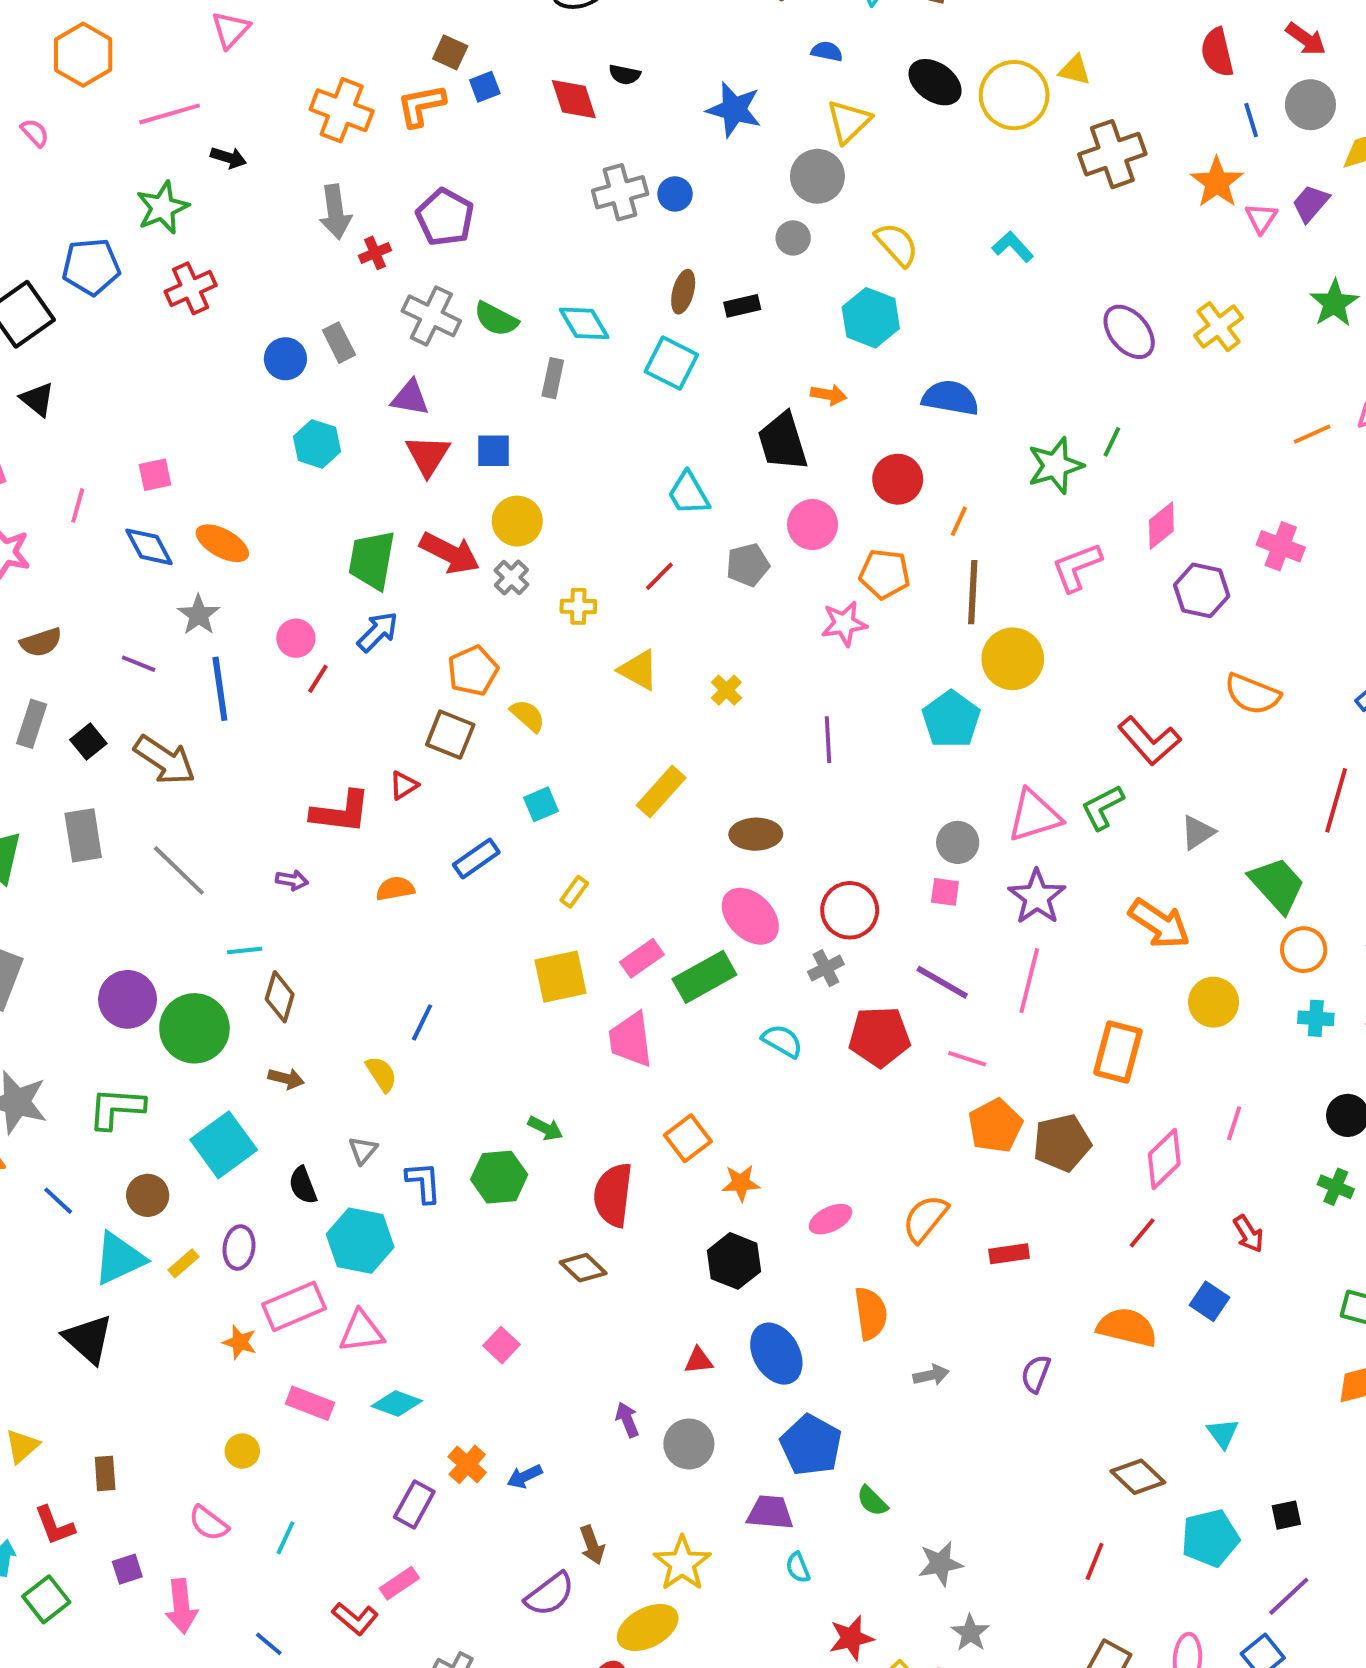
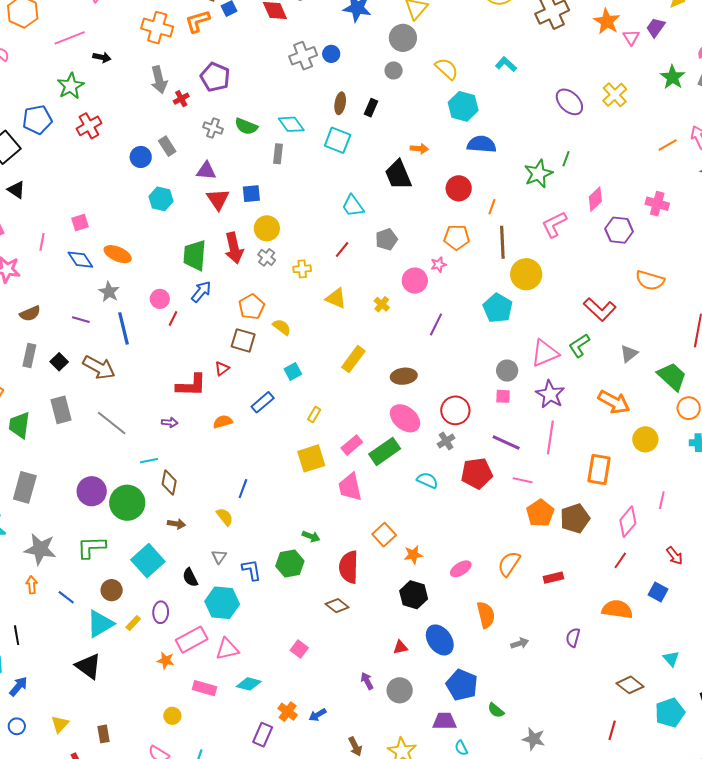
black rectangle: (742, 306) -> (371, 108), turned -48
gray cross: (431, 316) -> (213, 128), size x0.7
cyan hexagon: (871, 318) -> (463, 106), moved
pink circle: (813, 525) -> (415, 281), moved
red arrow: (450, 553) -> (234, 248), turned 56
pink star: (844, 624) -> (438, 265), size x0.7
purple line: (828, 740) -> (436, 324), turned 35
gray star: (940, 1564) -> (534, 739), turned 30

